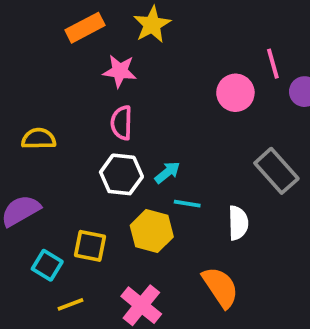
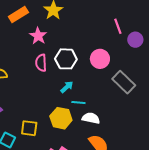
pink star: (120, 71) -> (38, 36), turned 30
pink circle: (235, 93) -> (100, 59), moved
white hexagon: (121, 174) -> (66, 59), moved
white semicircle: (238, 223) -> (91, 118), moved, turned -72

